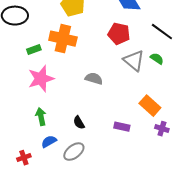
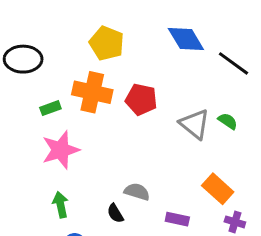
black line: (162, 32) -> (234, 63), moved
red pentagon: (119, 34) -> (141, 99), moved
gray semicircle: (94, 79) -> (137, 192), moved

